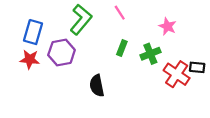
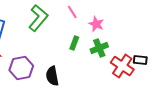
pink star: (167, 26) -> (96, 24), moved
purple hexagon: (62, 53) -> (21, 68), moved

